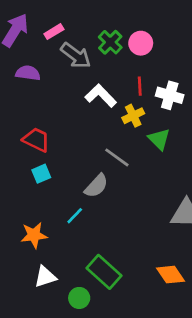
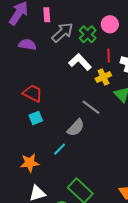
pink rectangle: (54, 32) -> (47, 15), turned -64
green cross: (110, 42) -> (88, 34), moved
gray arrow: (76, 56) -> (62, 32), turned -80

